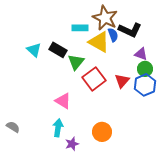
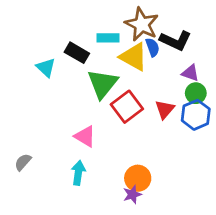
black rectangle: (58, 50) -> (77, 53), moved
green triangle: (76, 62) -> (103, 84), size x1.4
gray semicircle: (13, 127) -> (23, 162), moved, turned -80
purple star: (72, 144) -> (132, 194), moved

